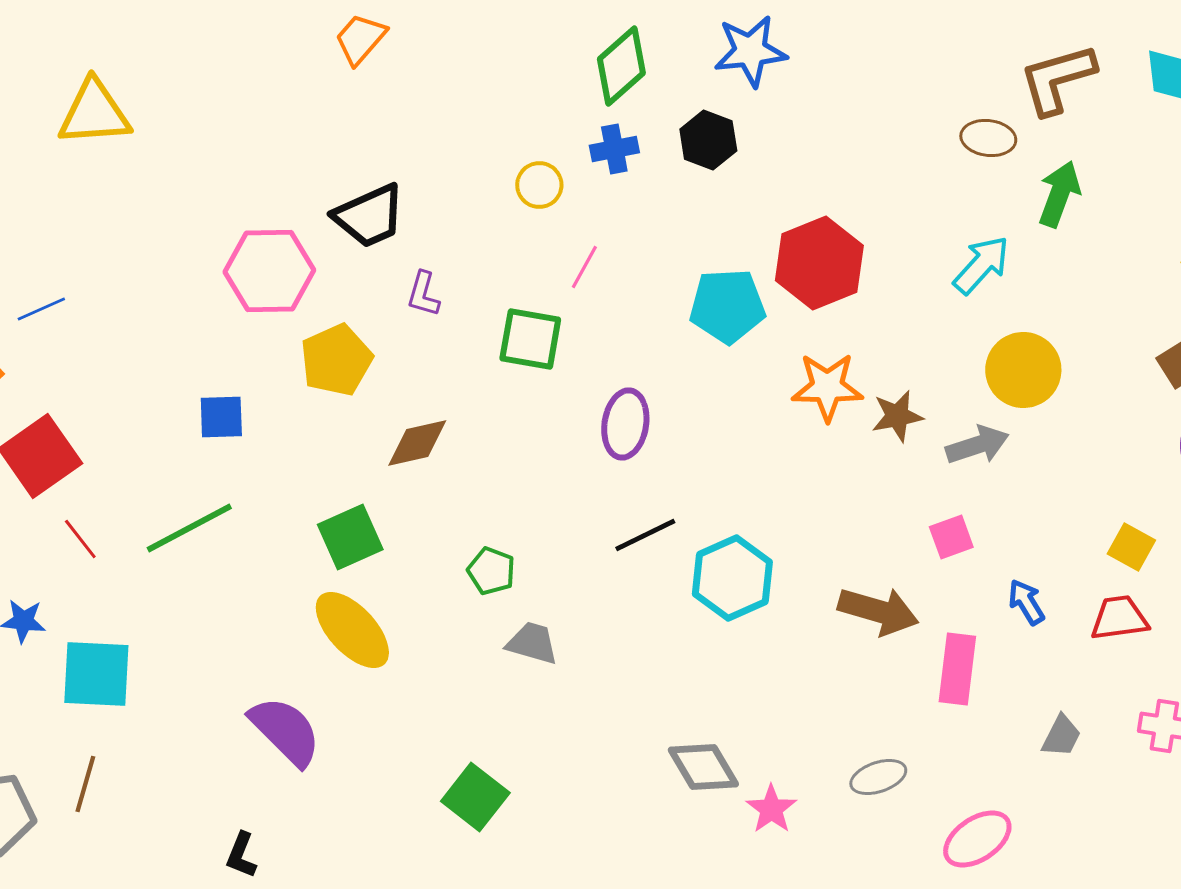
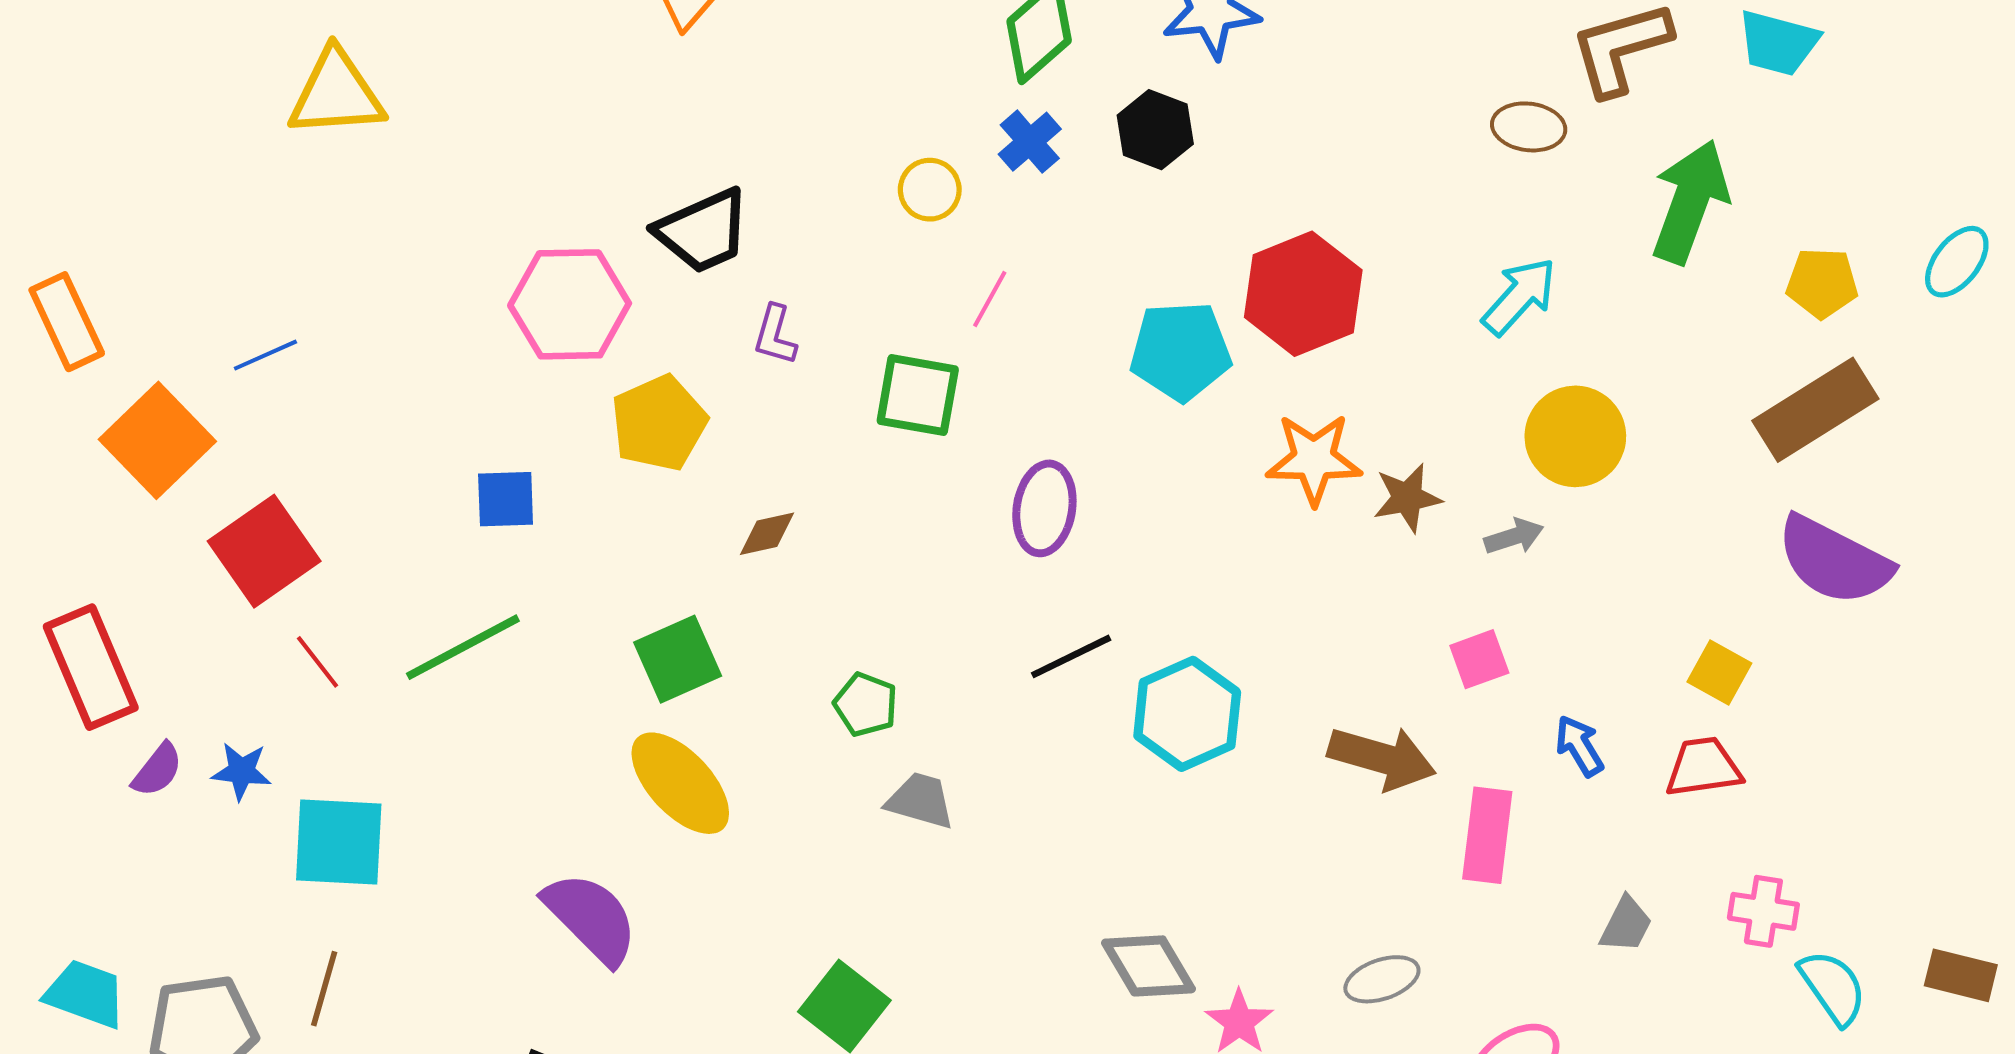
blue cross: (614, 149) -> (1030, 142), turned -30
green arrow: (1059, 194) -> (1690, 202), moved, size x1.4
brown diamond: (417, 443) -> (767, 534), size x0.7
gray arrow: (977, 445) -> (1514, 536), size x0.7

